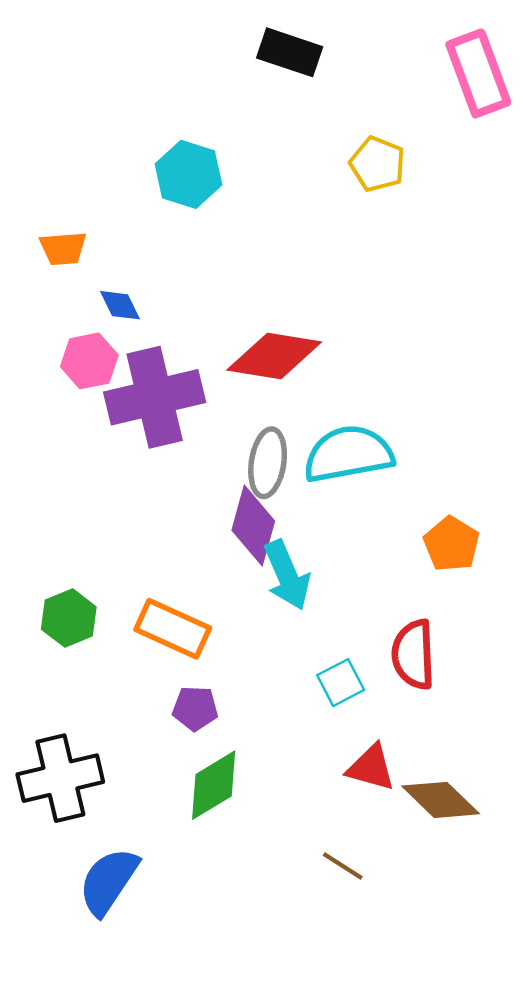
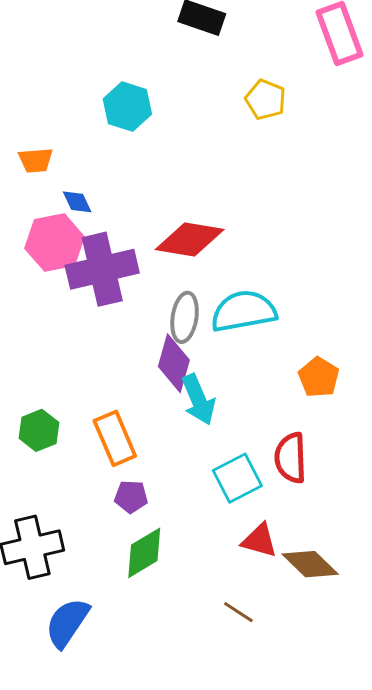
pink hexagon: (89, 361) -> (55, 243), size x1.4
orange rectangle: (173, 629) -> (115, 438), turned 42
cyan square: (341, 683) -> (237, 478), size x1.4

